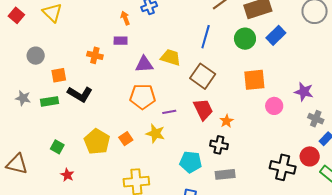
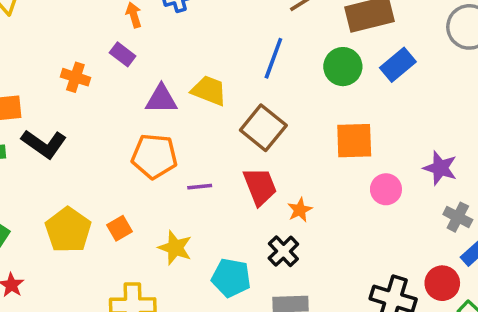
purple rectangle: (121, 41) -> (123, 54), turned 32
yellow star: (155, 133) -> (175, 248), moved
black cross: (219, 145) -> (283, 251), turned 30

